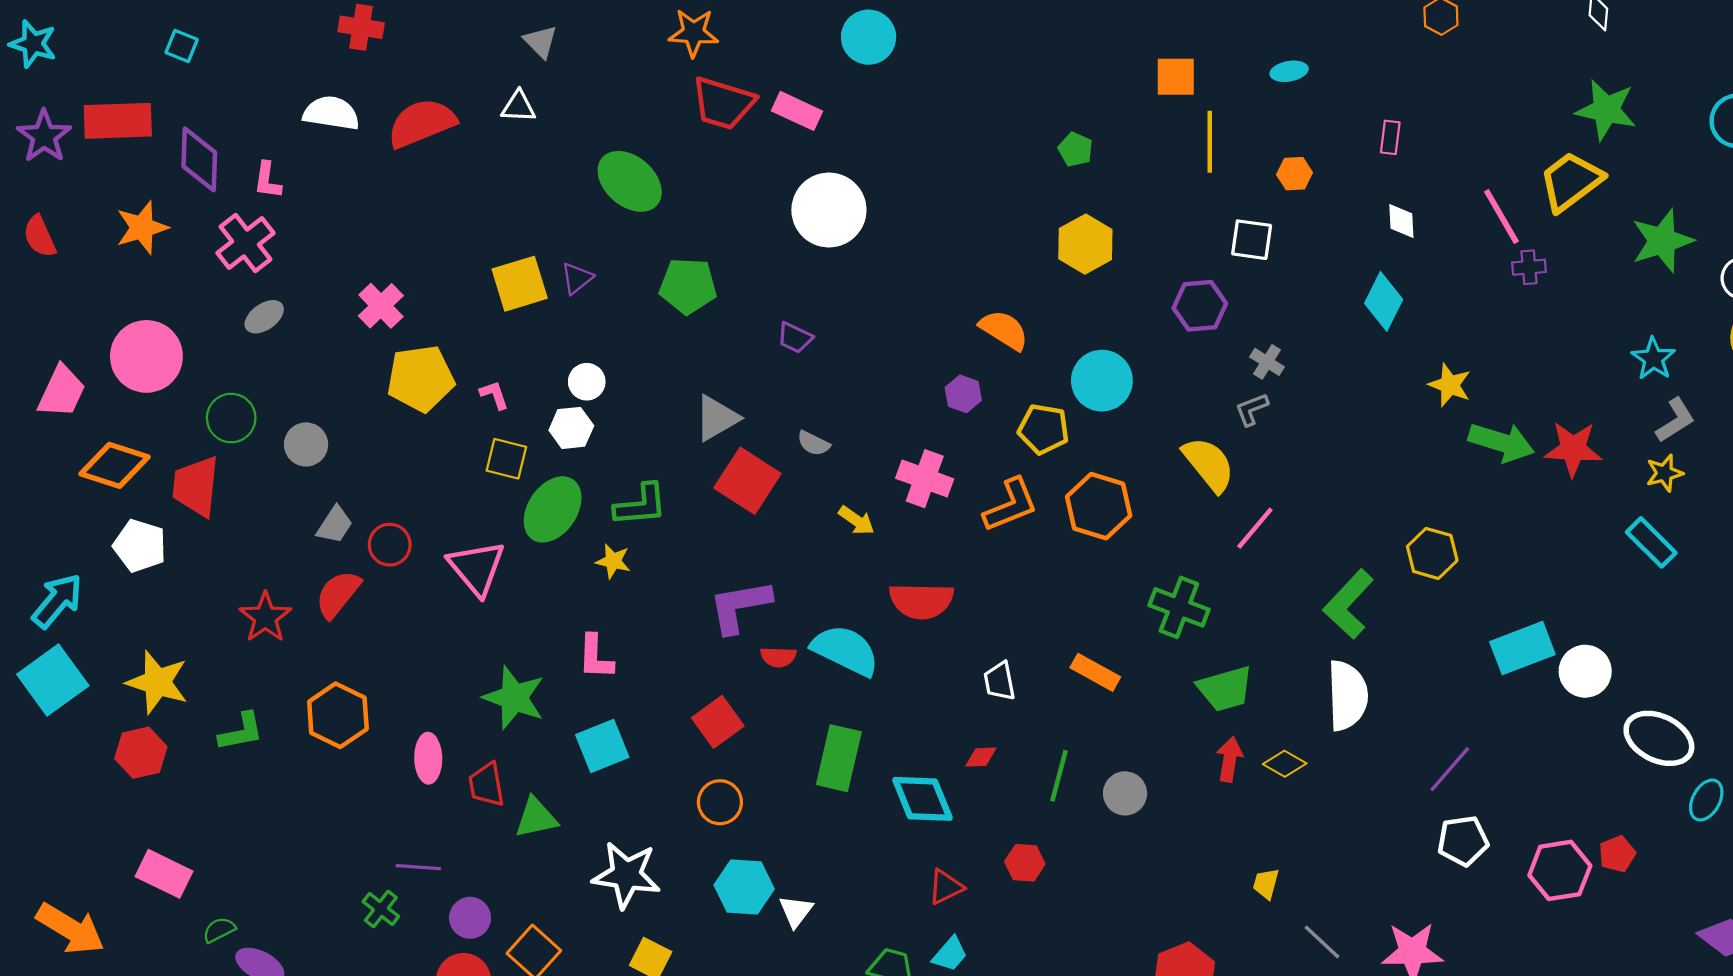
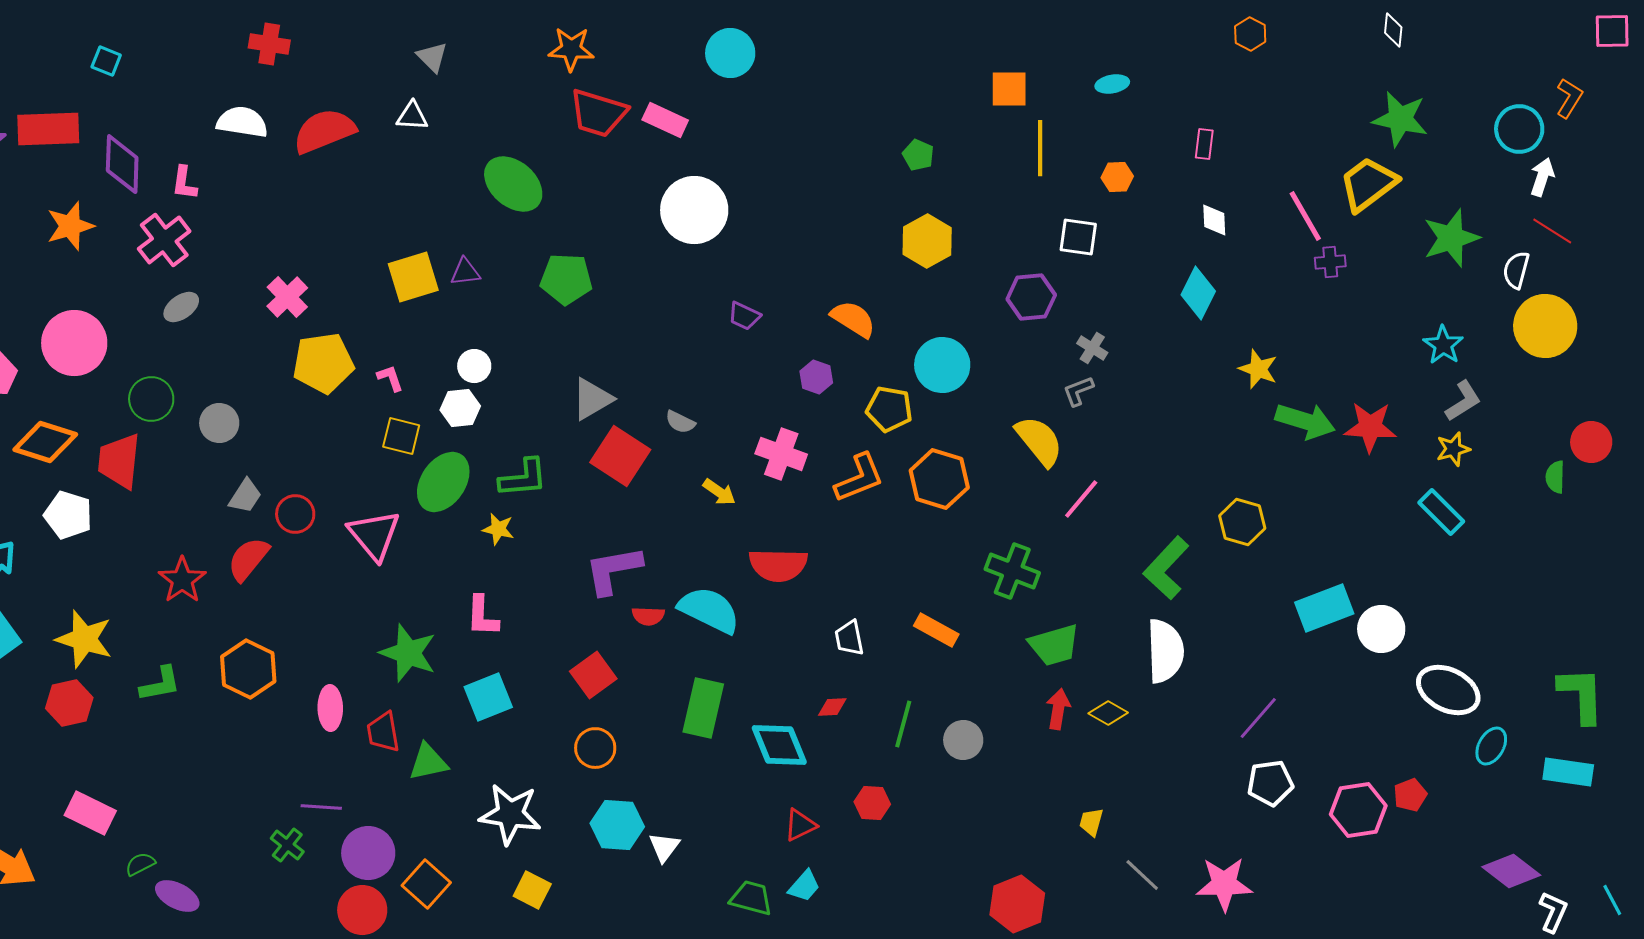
purple triangle: (577, 278) -> (465, 272), turned 32
purple trapezoid: (795, 338) -> (744, 316), moved
purple circle: (470, 918) -> (368, 853), size x1.4

